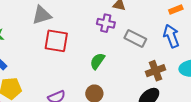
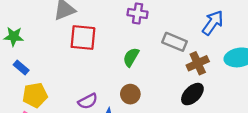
blue arrow: (171, 36) -> (213, 23), turned 60
gray rectangle: (135, 38) -> (175, 42), moved

